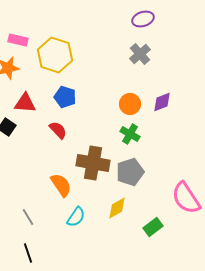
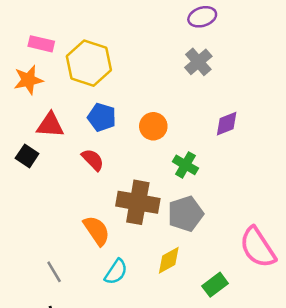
orange circle: (130, 104) -> (153, 126), moved

